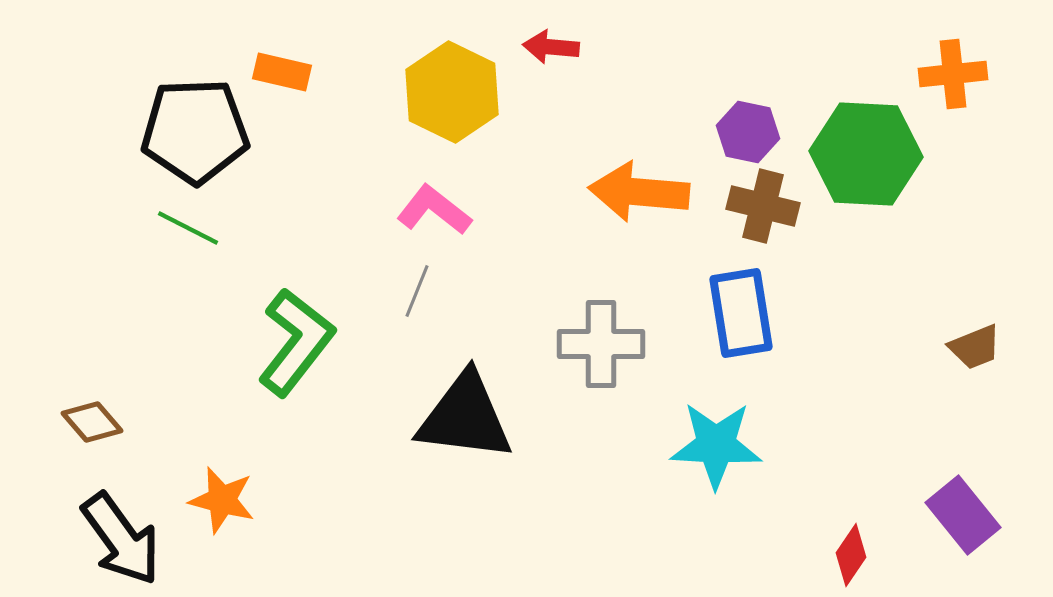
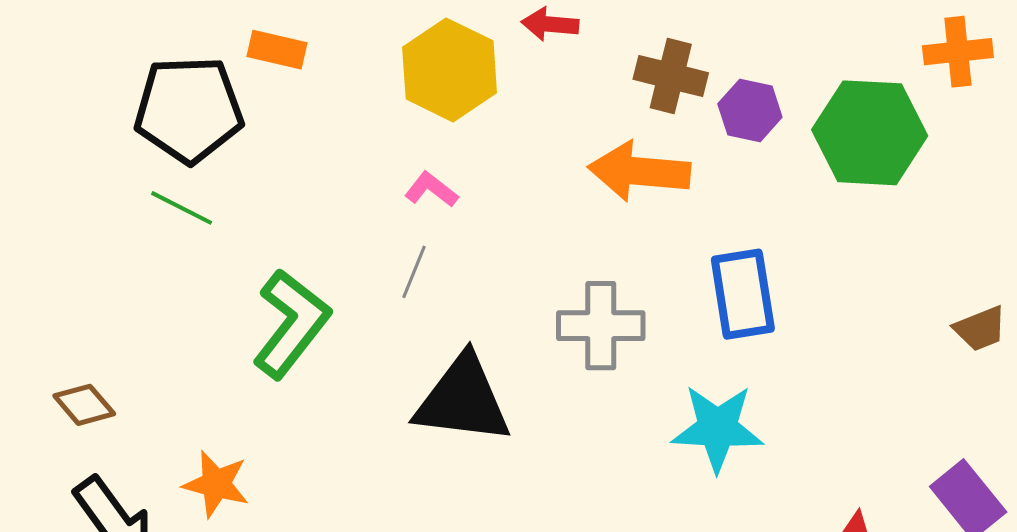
brown cross: (763, 206) -> (671, 76), moved
pink L-shape: (434, 210) -> (431, 190), size x0.7

